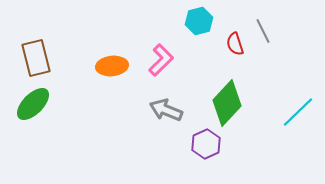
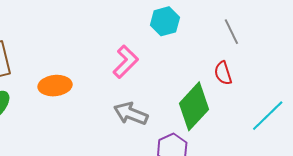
red semicircle: (235, 44) -> (223, 73), moved
orange ellipse: (112, 66) -> (55, 86), moved

